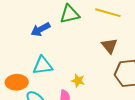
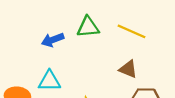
brown triangle: (109, 46) -> (128, 69), turned -36

